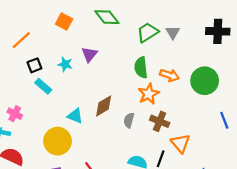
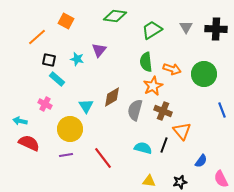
green diamond: (107, 17) -> (115, 16), turned -45
orange square: (64, 21) -> (66, 21), moved
gray triangle: (173, 32) -> (186, 27), moved
black square: (34, 65) -> (49, 60), turned 32
pink cross: (15, 114) -> (45, 104), moved
cyan triangle: (75, 116) -> (86, 106), turned 35
gray semicircle: (129, 120) -> (135, 110), size x1.5

